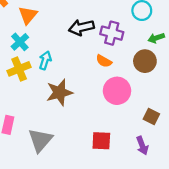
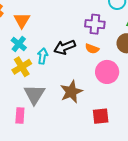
black arrow: (81, 27) -> (65, 47), moved
brown star: (59, 92) -> (71, 92), moved
gray triangle: (40, 140) -> (34, 94), moved

